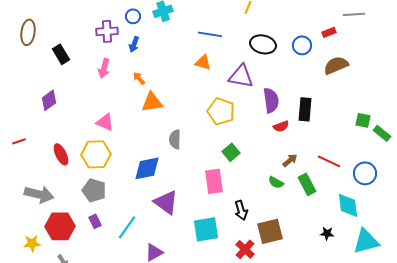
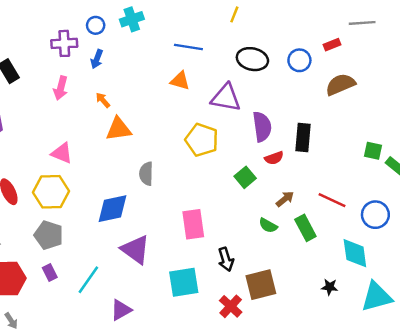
green square: (231, 152) -> (245, 177), moved

